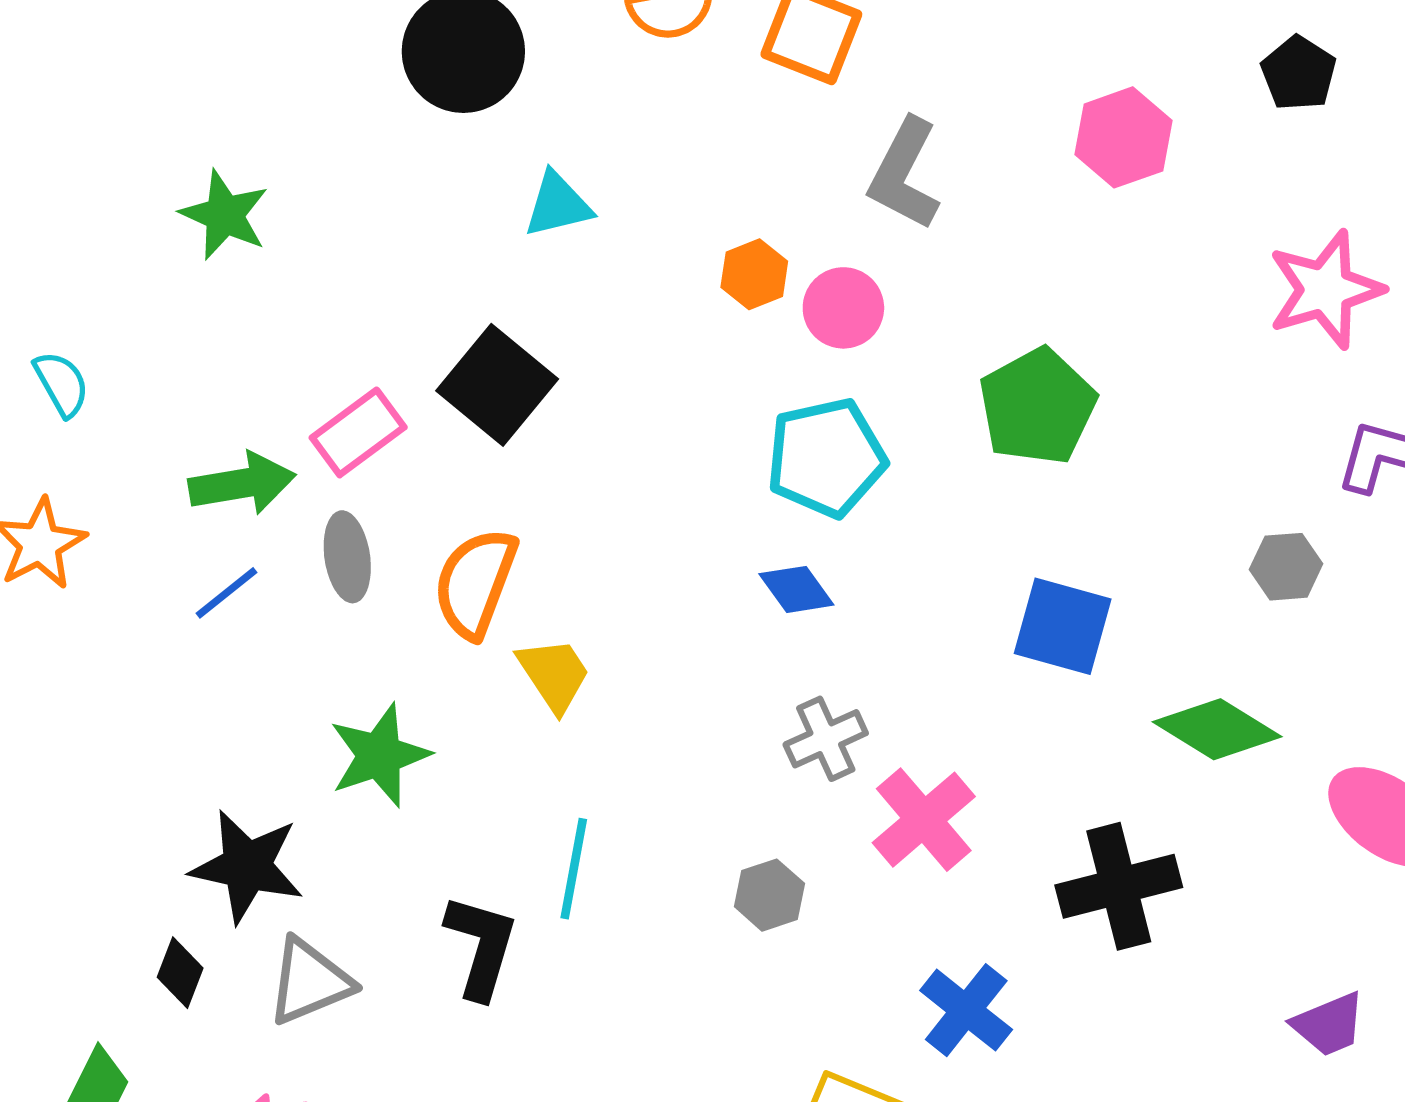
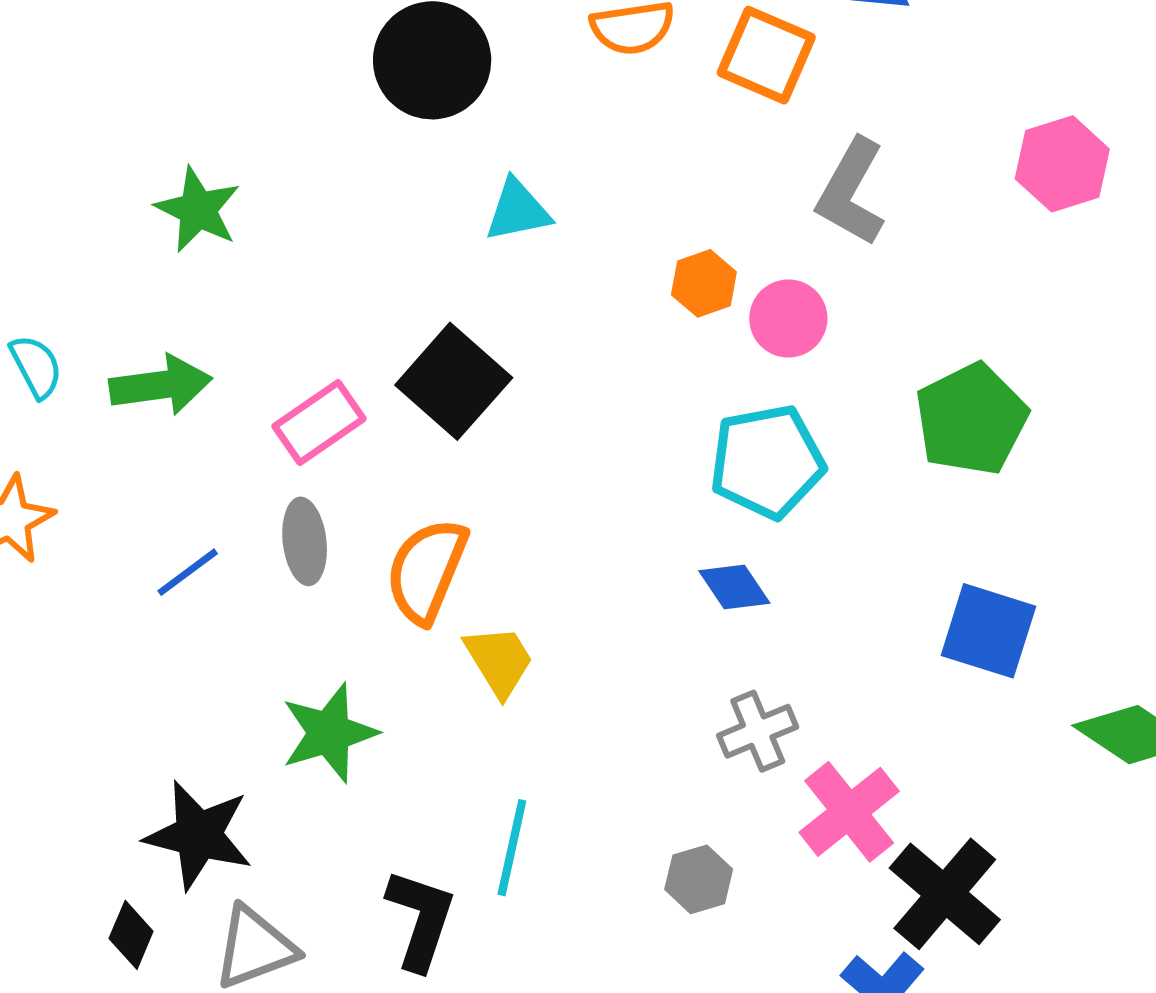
green arrow: (242, 484) -> (161, 385), moved
black cross: (1119, 886) -> (945, 894), moved, turned -37

